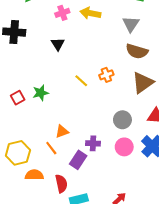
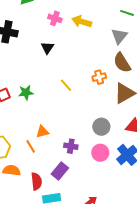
pink cross: (62, 13) -> (55, 18), turned 32
brown semicircle: (137, 51) -> (122, 63), turned 35
orange cross: (106, 75) -> (99, 77), moved
purple rectangle: (78, 160) -> (60, 171), moved

